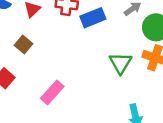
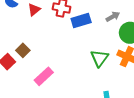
brown square: (23, 45) -> (23, 50), moved

